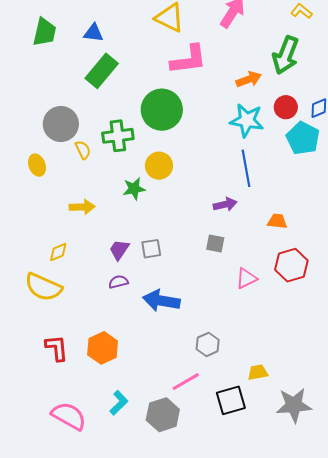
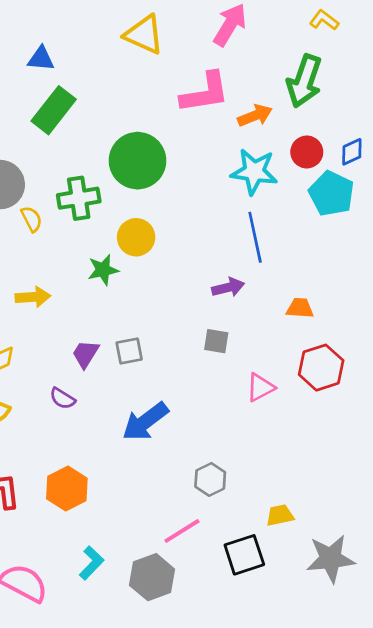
pink L-shape: (189, 60) -> (205, 93), moved
purple semicircle: (118, 282) -> (62, 398), moved, turned -132
blue arrow: (161, 301) -> (145, 422), turned -45

